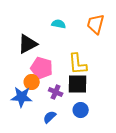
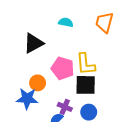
pink pentagon: (42, 68) -> (63, 68), moved
purple cross: (56, 92) -> (65, 107), moved

